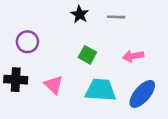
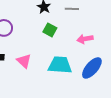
green square: (87, 55) -> (50, 30), moved

